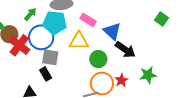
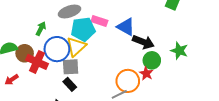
cyan pentagon: (55, 23) -> (83, 29), moved
yellow triangle: (79, 41) -> (76, 47), moved, turned -30
green circle: (98, 59) -> (152, 60), moved
green star: (148, 75) -> (179, 51), moved, turned -30

